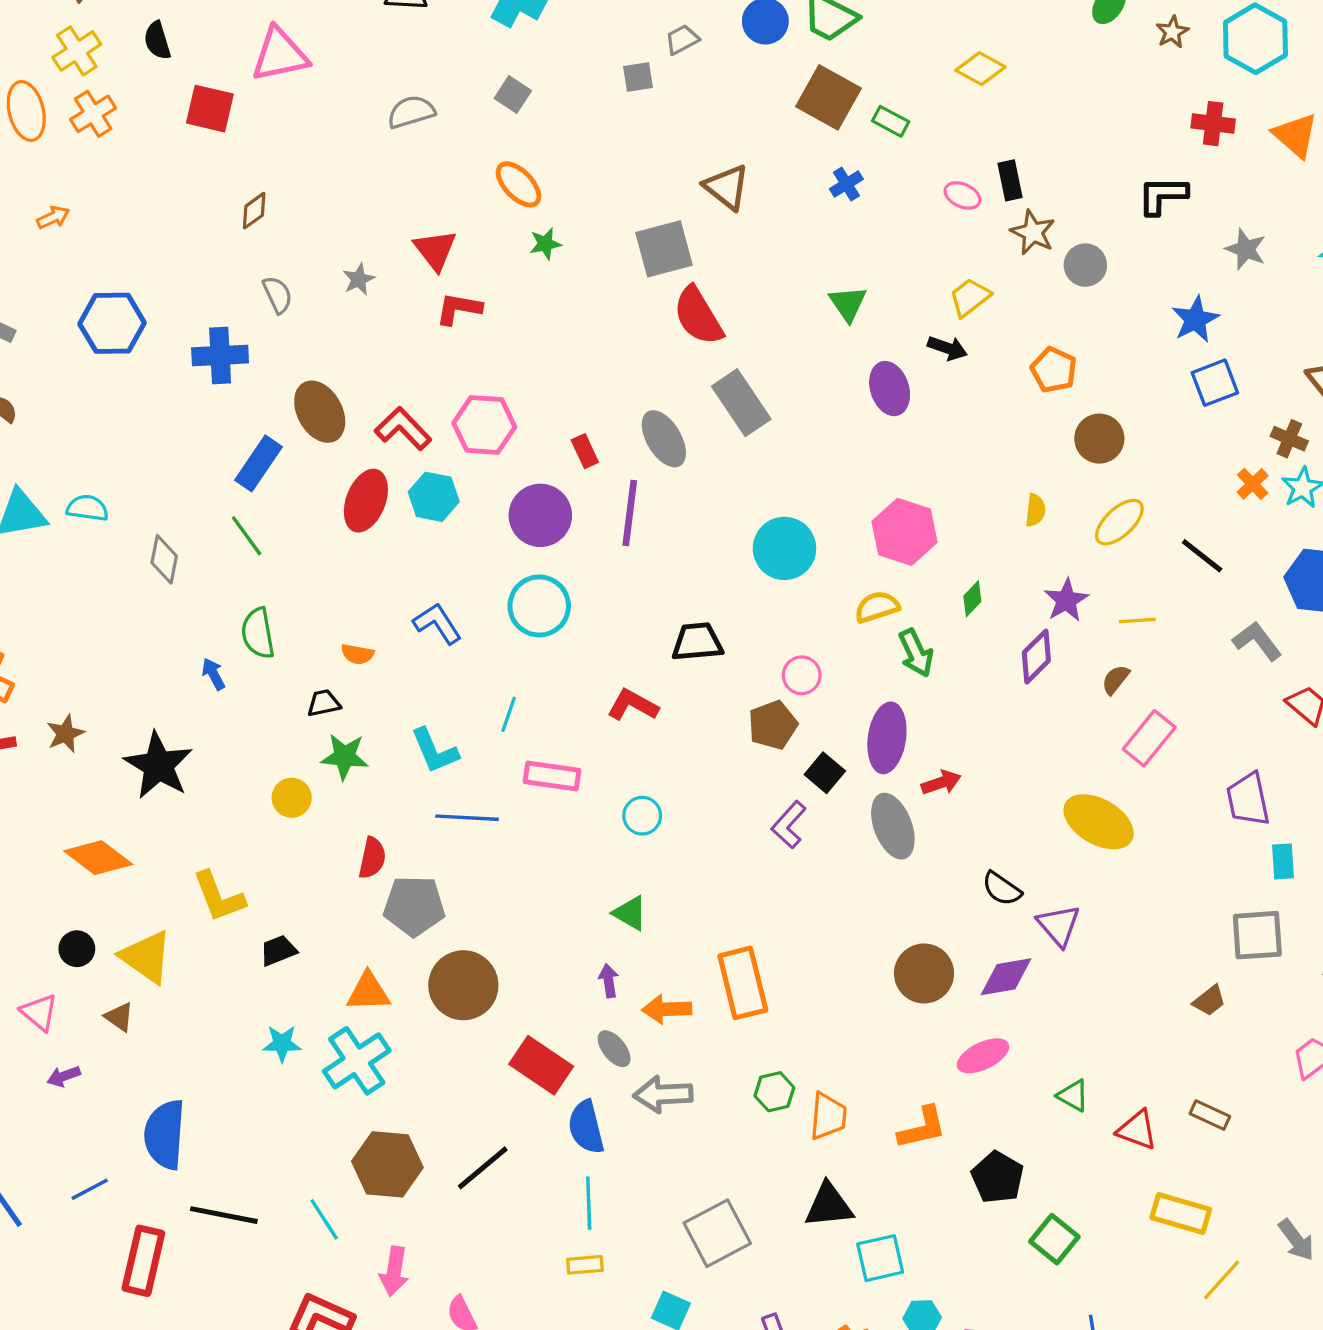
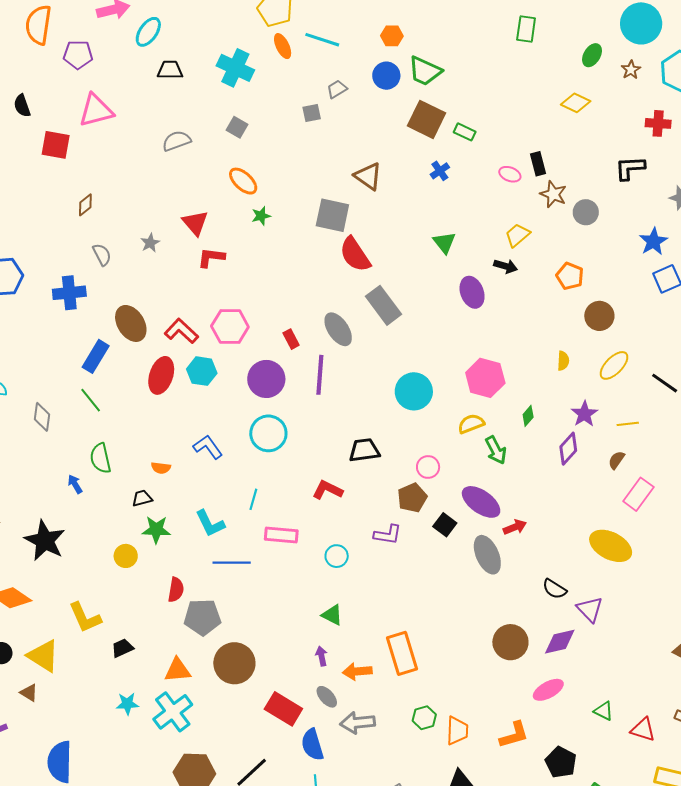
yellow diamond: (981, 69) -> (576, 103), moved
gray square: (664, 249) -> (332, 215), turned 30
purple ellipse: (887, 738) -> (481, 502), turned -60
purple L-shape: (789, 825) -> (388, 535), moved, turned -120

